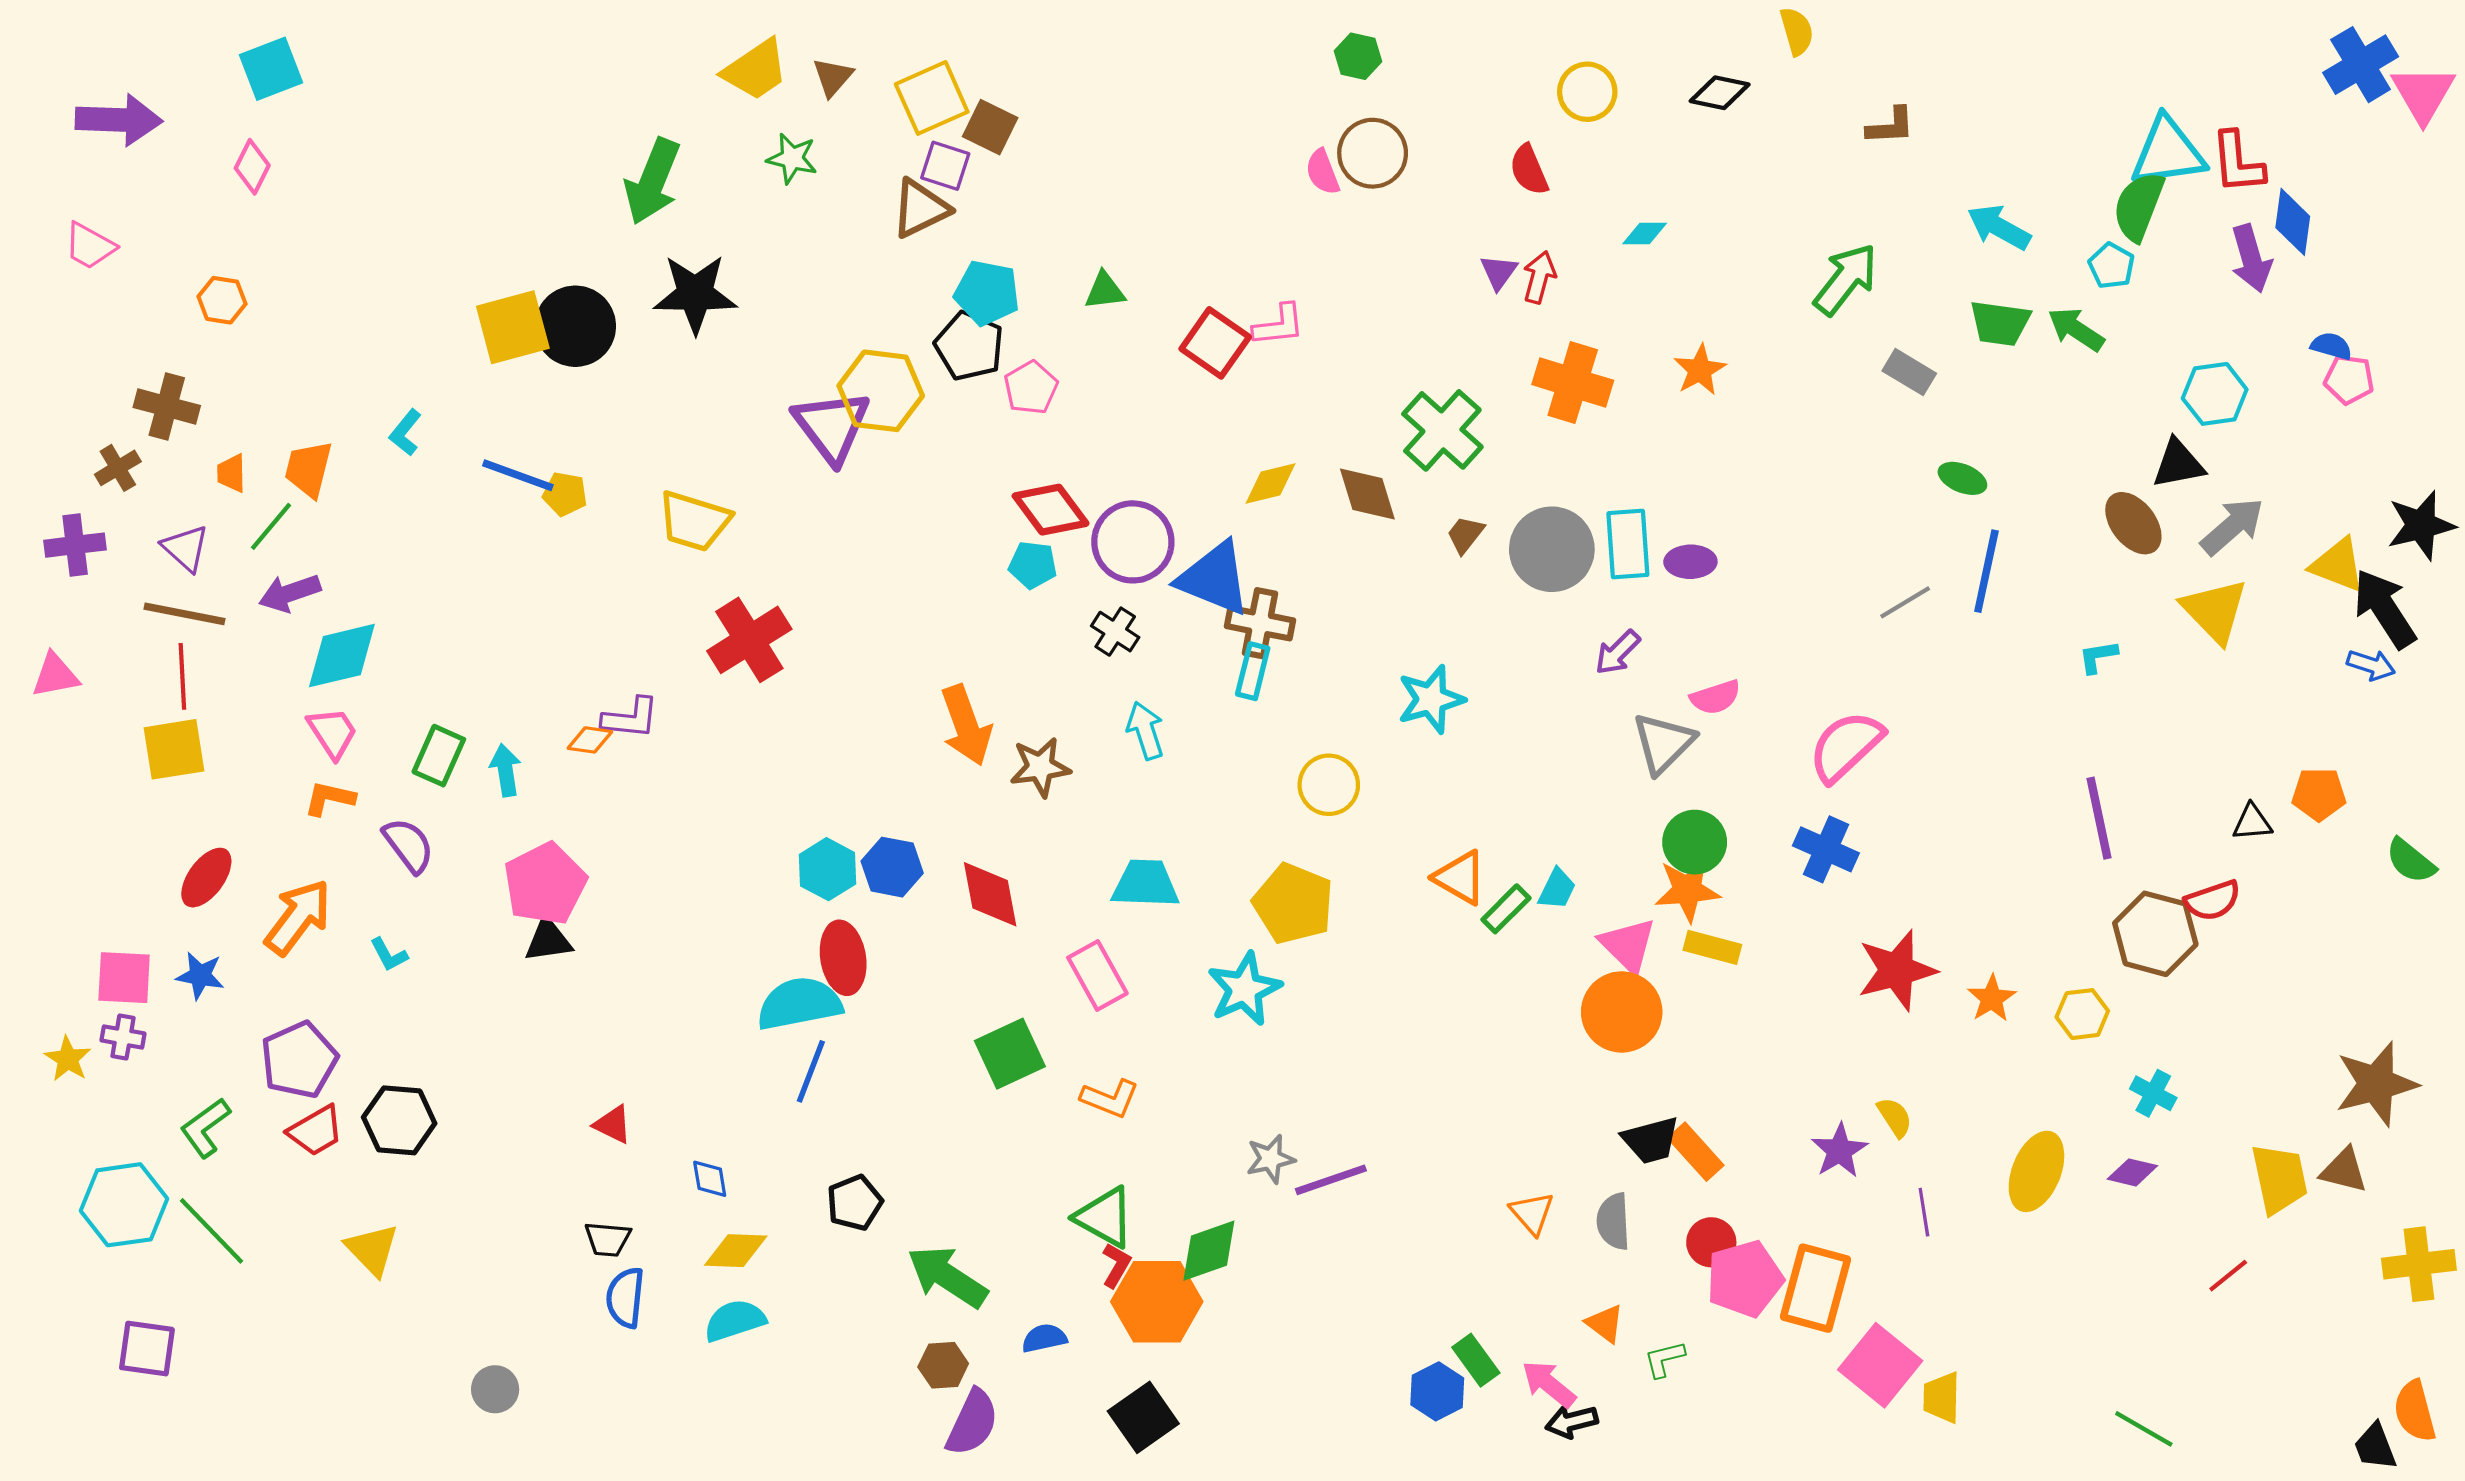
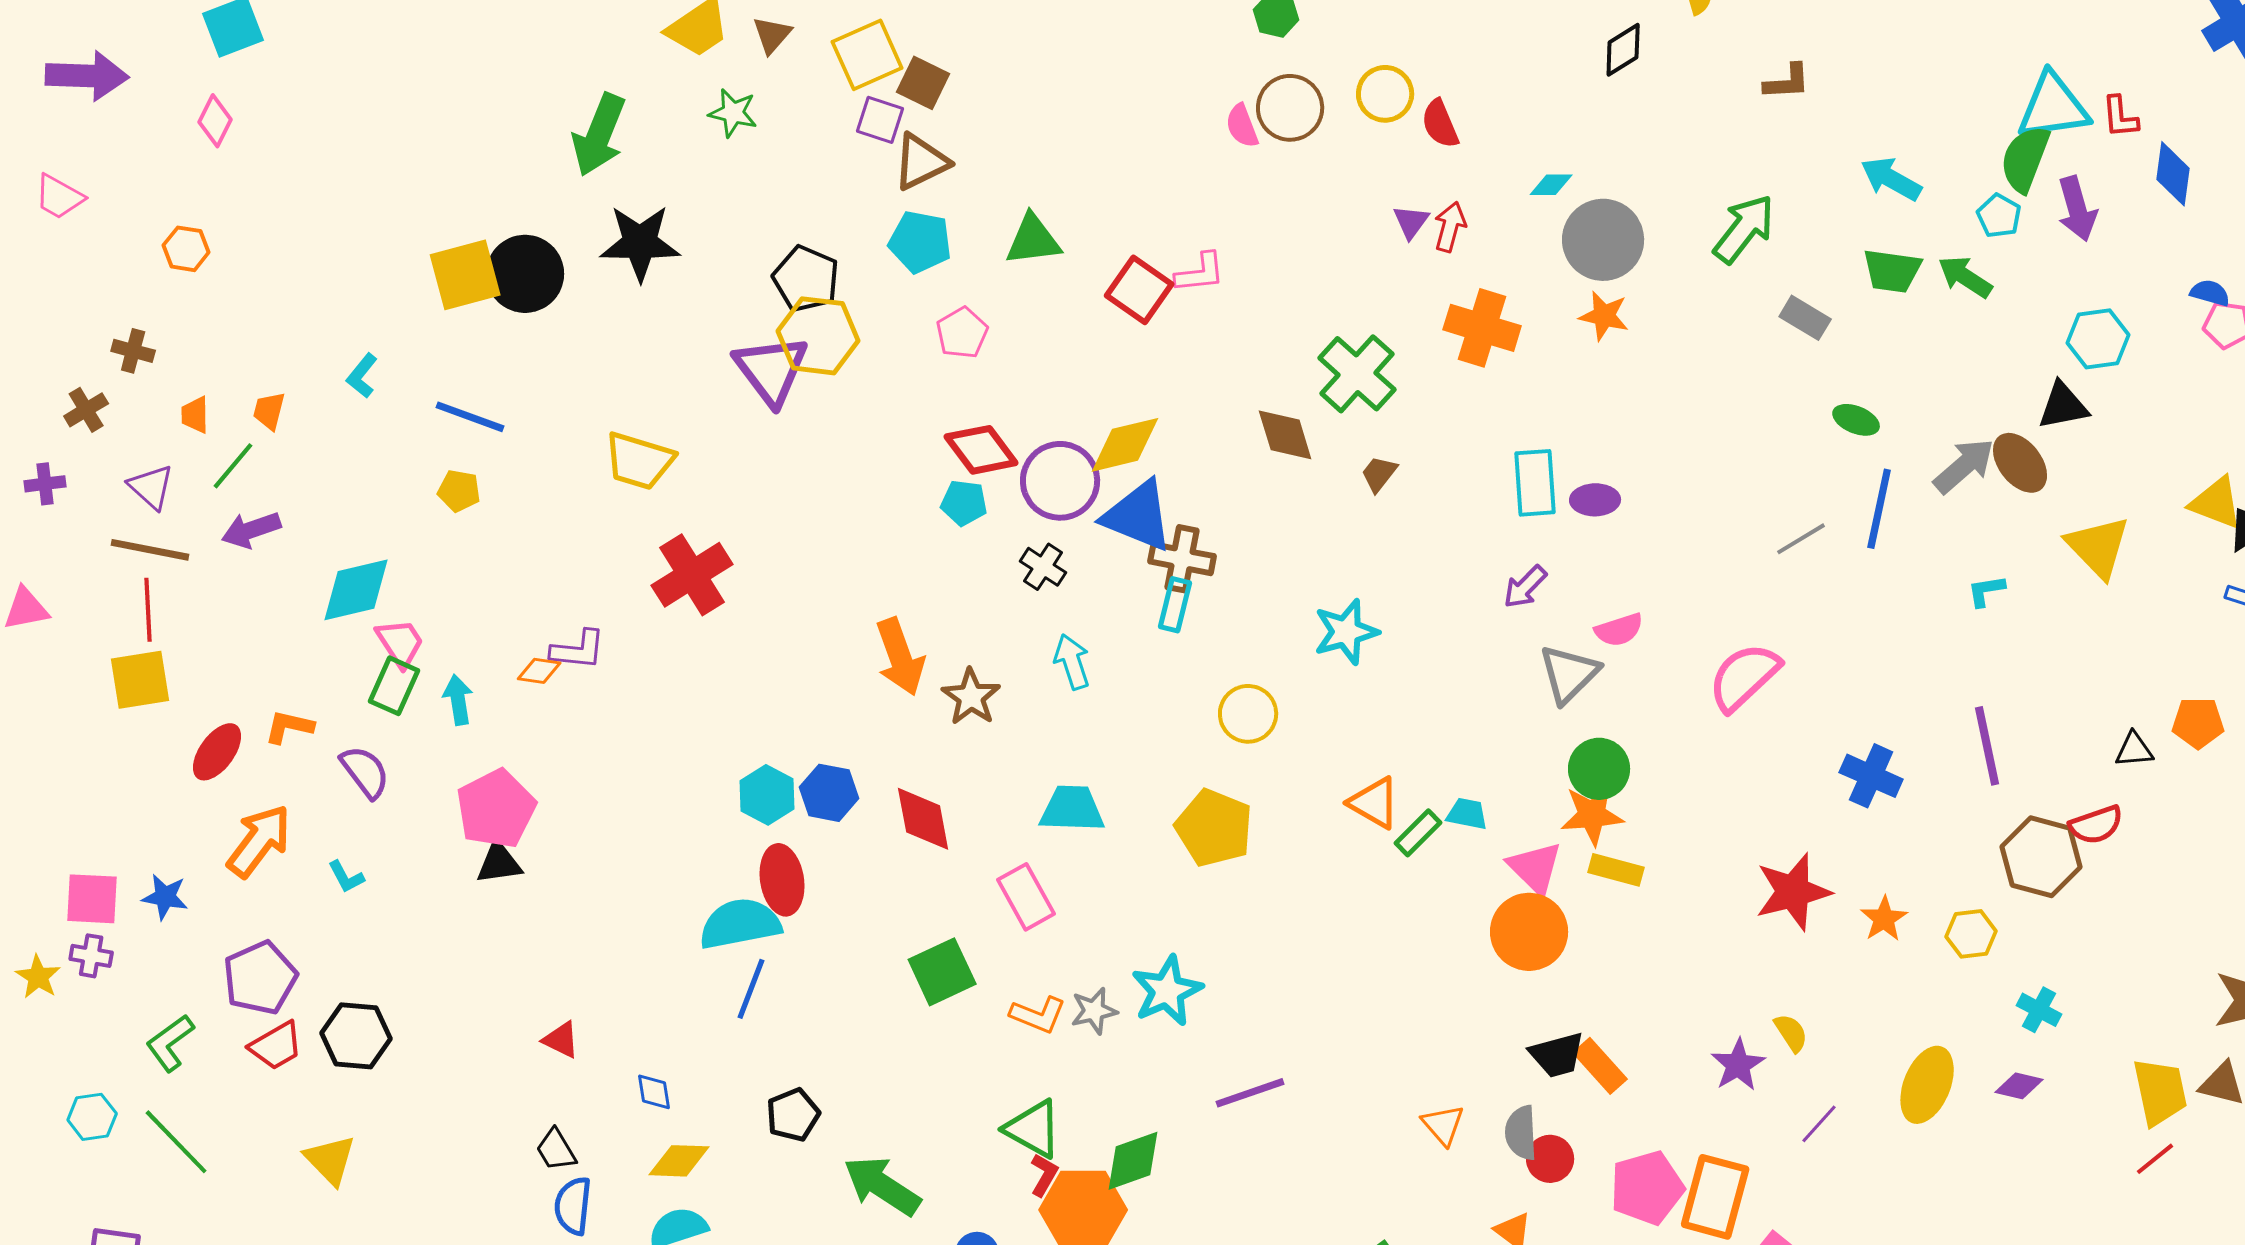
yellow circle: (1587, 92) -> (1385, 94), moved
black diamond: (1720, 93) -> (1623, 50), turned -44
red L-shape: (2238, 163) -> (2120, 117), size x0.7
brown triangle: (920, 208) -> (921, 162), moved
purple arrow: (2251, 258) -> (2077, 209), moved
green triangle: (1105, 291) -> (1033, 240), size x1.4
black pentagon: (969, 346) -> (806, 279), moved
orange star: (1700, 370) -> (1604, 316), turned -30
brown cross: (167, 406) -> (133, 351), size x0.7
orange trapezoid: (308, 469) -> (269, 411), size x0.7
yellow diamond: (1270, 484) -> (1125, 445), moved, size x1.4
yellow pentagon: (565, 494) -> (459, 491), moved
gray arrow: (2232, 526) -> (1964, 466), moved
purple cross: (75, 545) -> (45, 484), size x0.7
gray circle: (1552, 549) -> (1603, 240), moved
cyan diamond: (342, 656) -> (356, 590), moved
pink trapezoid: (332, 733) -> (400, 643), moved
brown star: (1040, 767) -> (971, 697), turned -30
blue cross: (1826, 849) -> (1871, 776), moved
red ellipse: (206, 878) -> (217, 752), moved
cyan trapezoid: (1557, 889) -> (1467, 814), turned -105
cyan star: (1244, 989) -> (1167, 991), moved
gray star: (1270, 1159) -> (1094, 1011), moved
cyan hexagon: (124, 1205) -> (92, 1117), size x0.6
purple line: (1924, 1212) -> (1819, 1124), turned 51
black trapezoid: (608, 1239) -> (556, 1150), turned 54
red circle: (1711, 1242) -> (1550, 1159), moved
red line: (2228, 1276) -> (2155, 1159), moved

